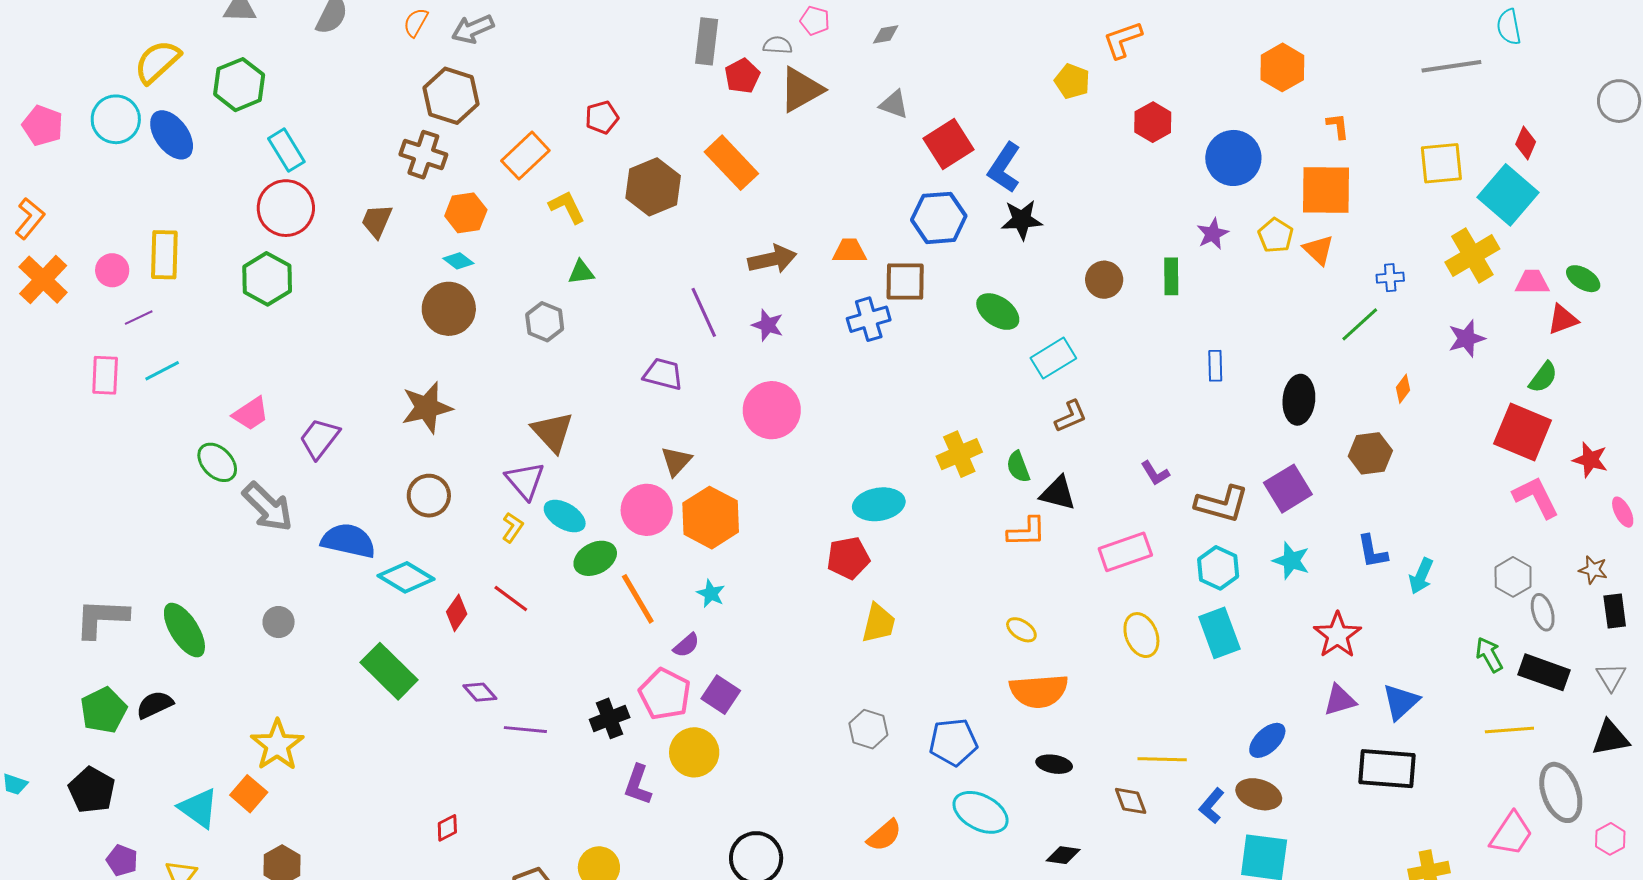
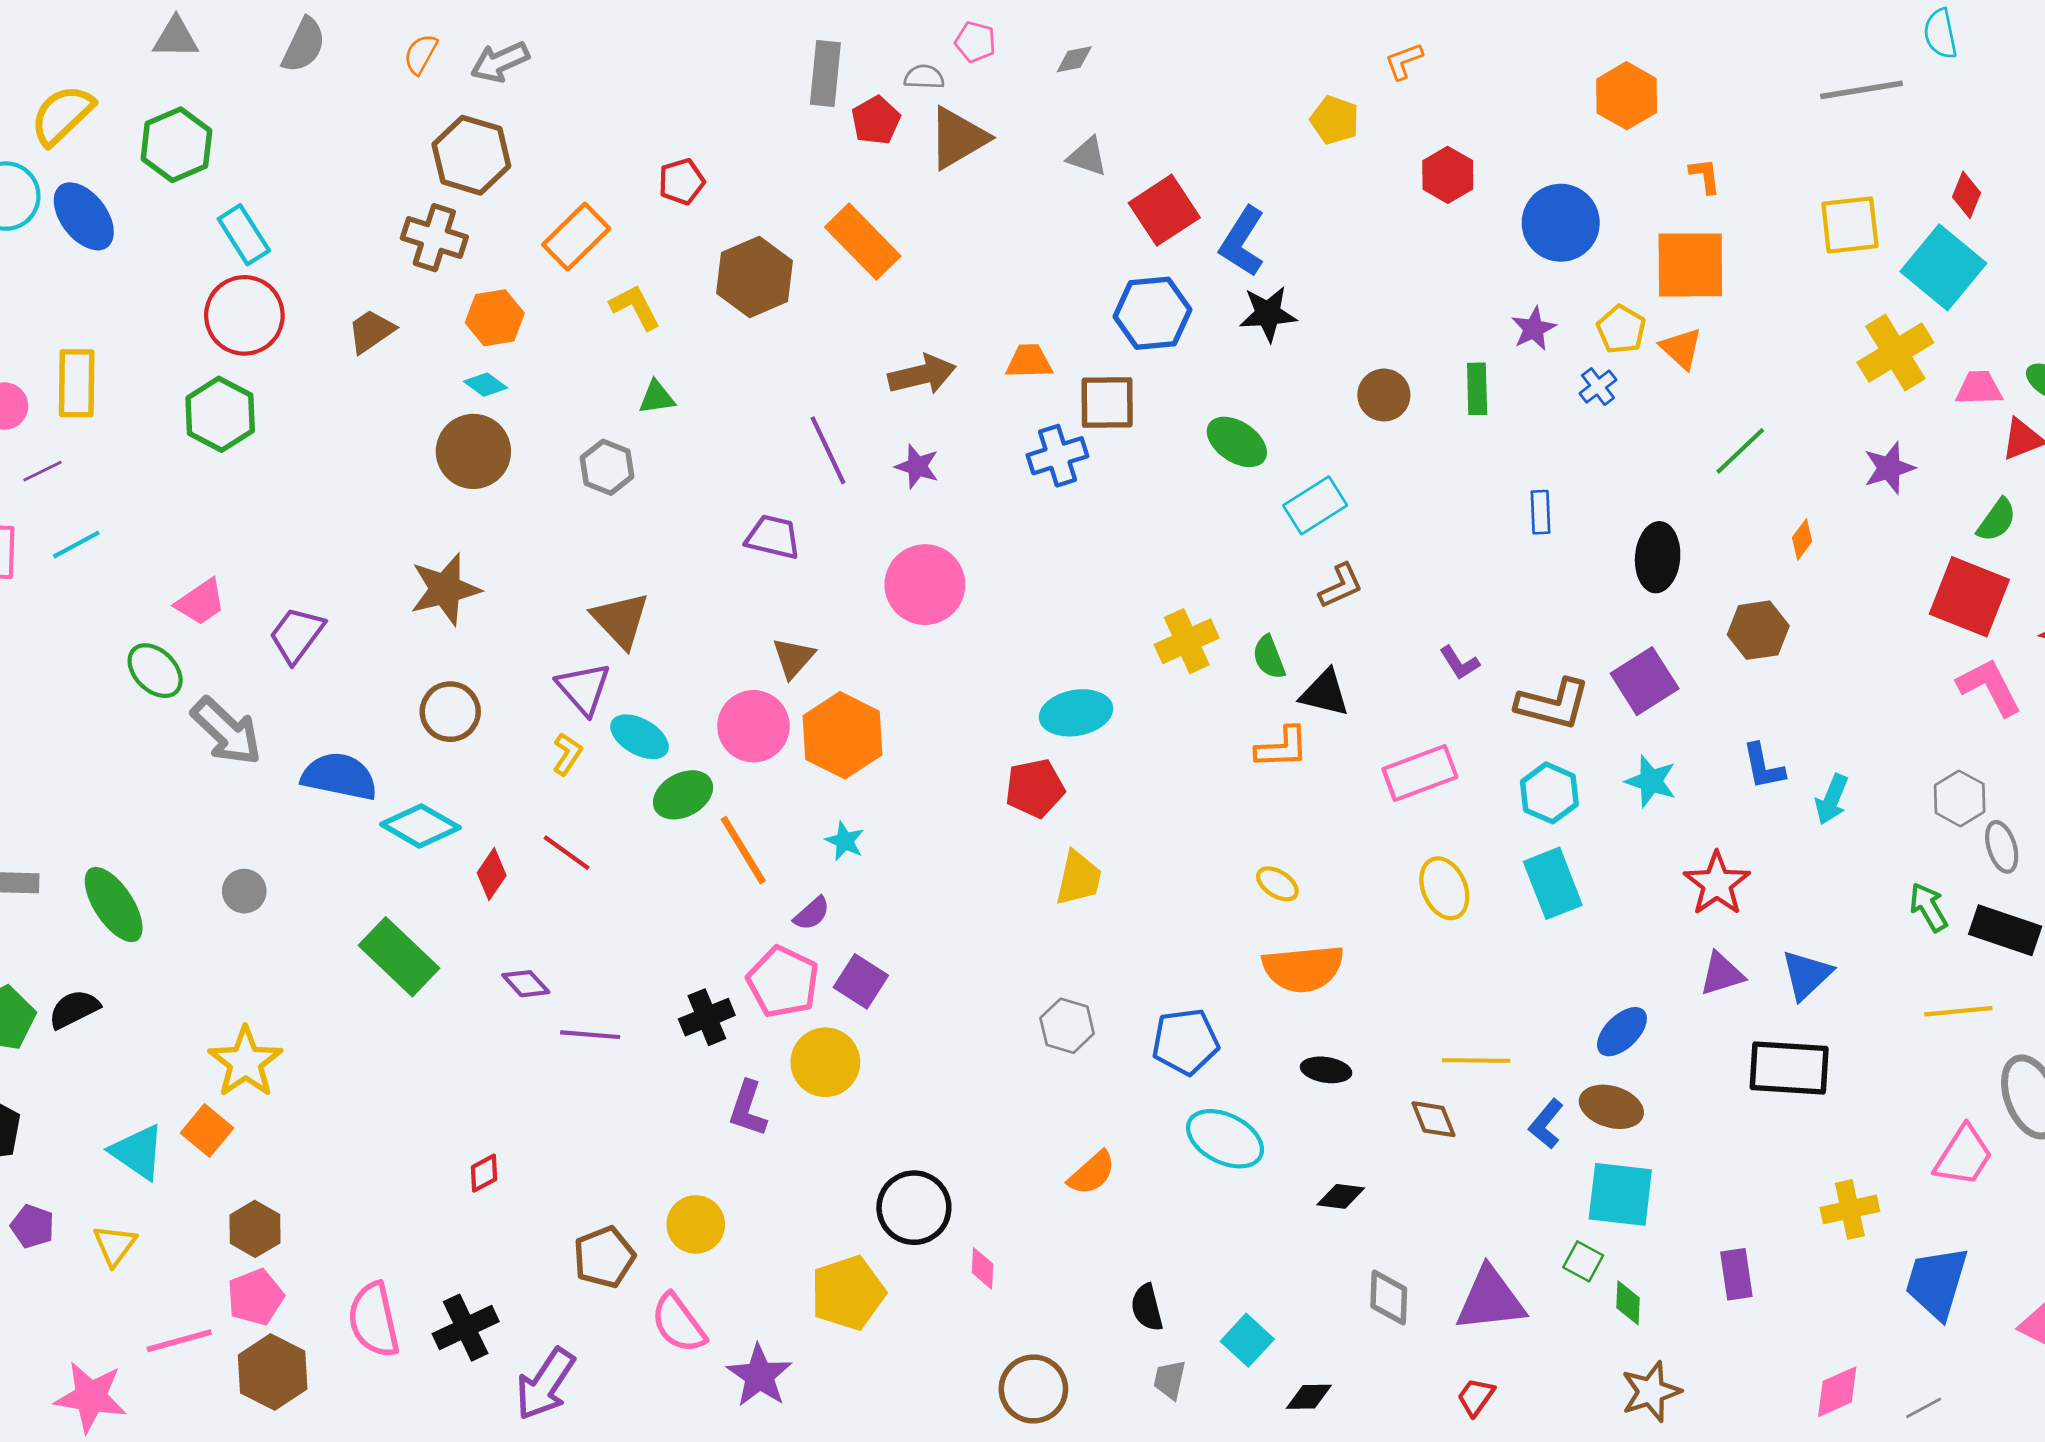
orange L-shape: (1123, 40) -> (1404, 61), size x0.7
brown trapezoid: (377, 221) -> (371, 331), turned 33
blue cross: (1390, 278) -> (1598, 387), moved, turned -32

